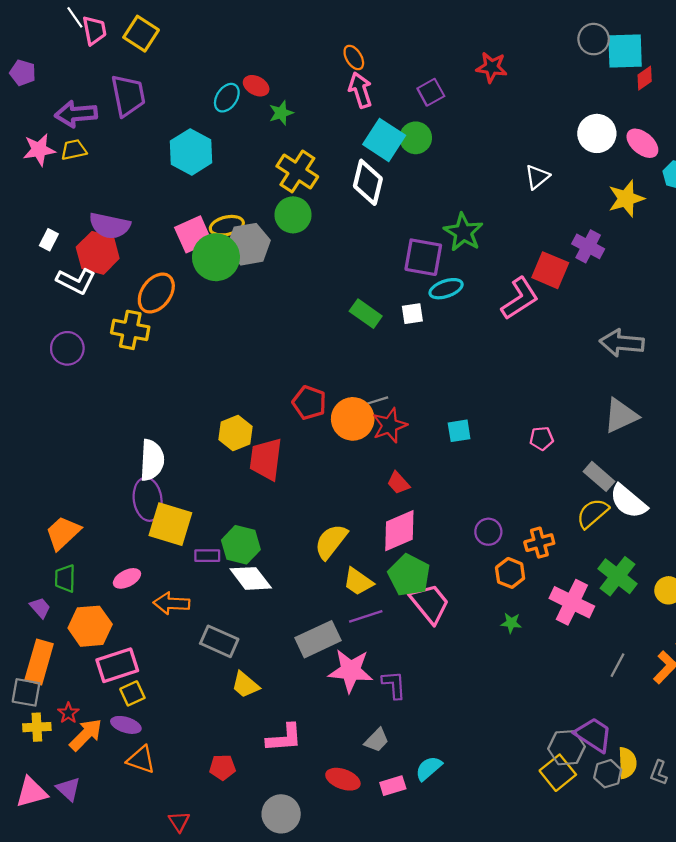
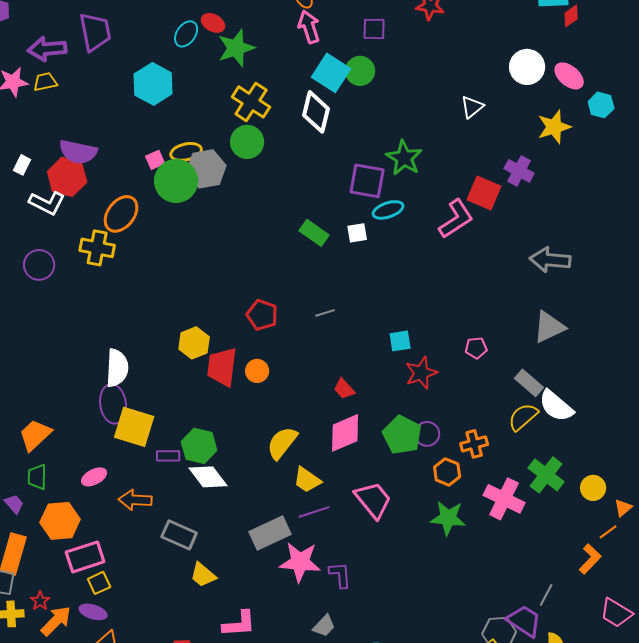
purple square: (431, 92) -> (374, 29), turned 30
green star: (281, 113) -> (236, 48), size x1.6
pink square: (193, 234) -> (155, 160), size x0.6
orange circle: (353, 419) -> (257, 371), moved, size x0.6
red star: (390, 425) -> (421, 373), moved
green pentagon: (409, 575) -> (402, 435), moved
green star: (511, 623) -> (448, 518), size x1.8
gray line: (617, 665) -> (546, 595), moved

